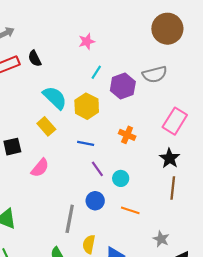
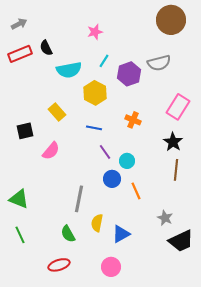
cyan semicircle: (55, 98) -> (69, 70), moved, turned 125
blue circle: (95, 201) -> (112, 179), moved
orange line: (130, 210) -> (136, 191), turned 48

